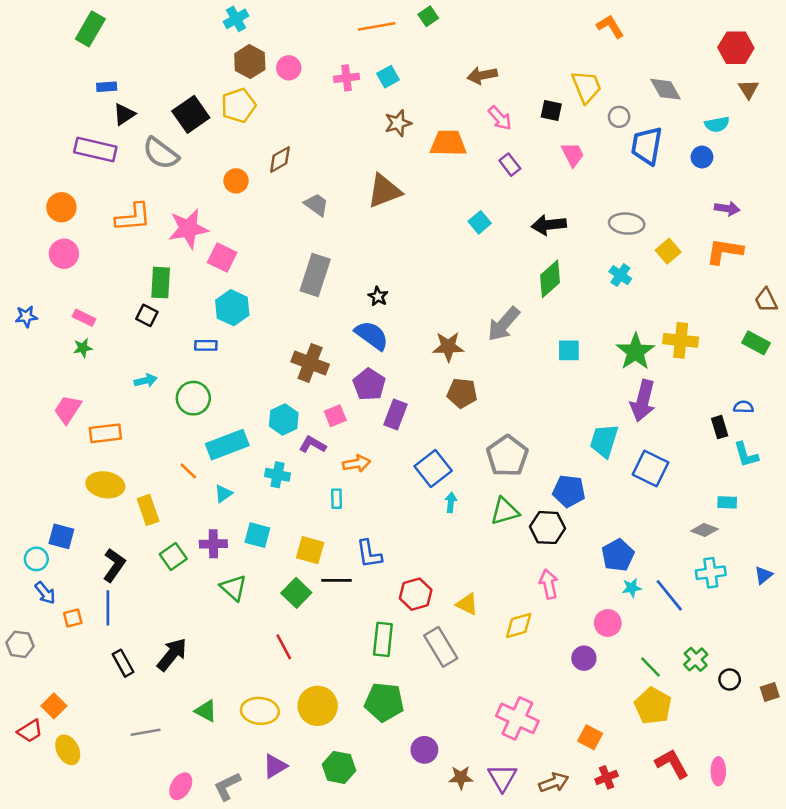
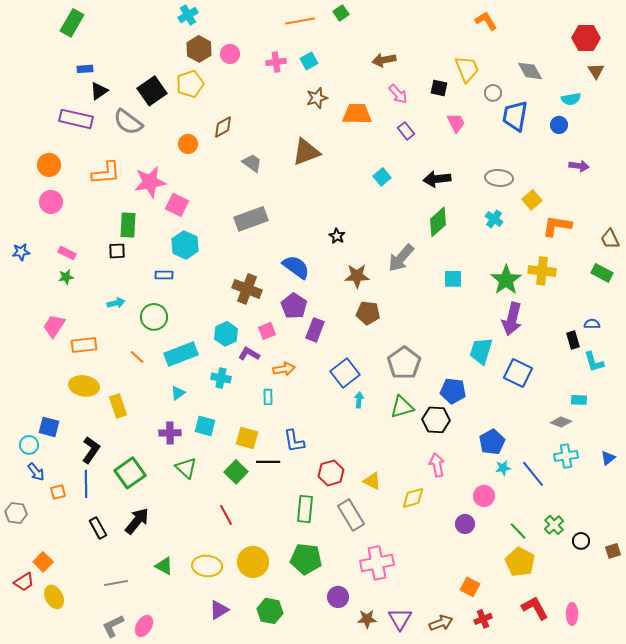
orange L-shape: (725, 251) -> (557, 226), moved
gray rectangle: (315, 275) -> (251, 219), turned 52
black star: (378, 296) -> (337, 236), moved
black square: (147, 315) -> (117, 251), turned -30
orange line: (188, 471) -> (137, 357), moved
green square: (173, 556) -> (130, 473), moved, size x1.4
pink cross: (517, 718) -> (377, 563), moved, turned -36
gray L-shape: (227, 786) -> (113, 626), moved

